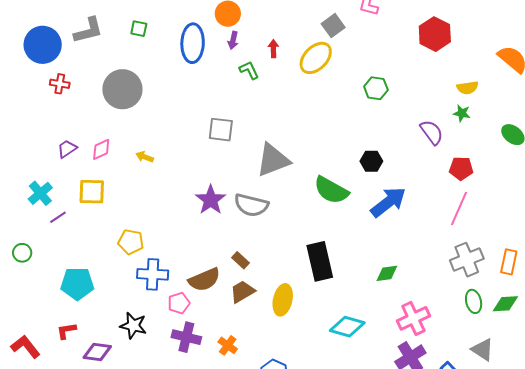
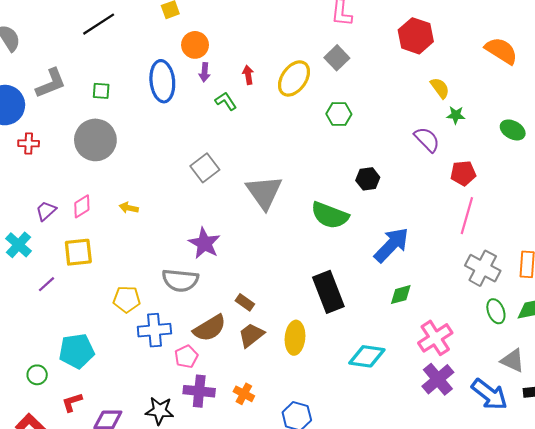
gray square: (333, 26) -> (337, 58), moved
green square: (139, 29) -> (101, 91), moved
green hexagon: (376, 88) -> (339, 114), moved
yellow semicircle: (467, 88) -> (440, 88), moved, turned -110
gray square: (221, 130) -> (205, 168), turned -36
gray triangle: (273, 160) -> (264, 192), turned -36
cyan cross: (40, 193) -> (19, 245), moved
blue arrow: (388, 202) -> (391, 245), moved
gray semicircle: (251, 205) -> (180, 280), moved
green circle: (22, 253) -> (37, 375), moved
gray cross: (467, 260) -> (483, 268), turned -32
black star: (133, 326) -> (160, 411), moved

